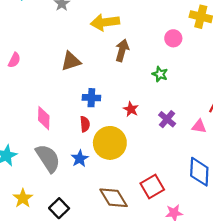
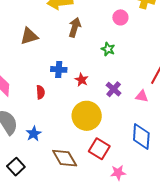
blue cross: (91, 98) -> (59, 69), moved
yellow circle: (110, 143) -> (87, 116), moved
blue star: (80, 159) -> (34, 134), moved
red square: (152, 186) -> (99, 149), turned -30

